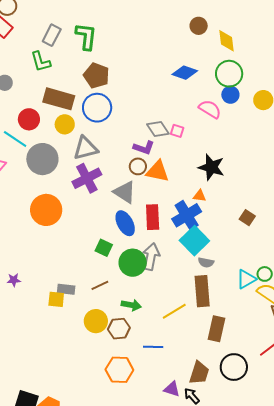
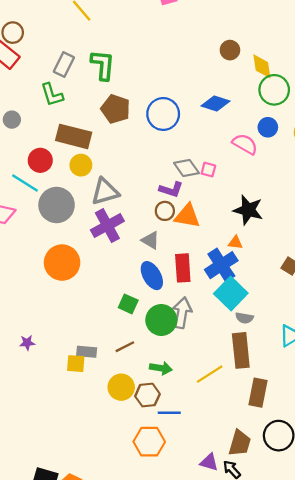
green circle: (229, 74) -> (274, 90), moved
blue circle: (97, 108) -> (163, 114), moved
gray triangle: (125, 192) -> (151, 240), size x0.7
blue line: (153, 347) -> (169, 413), moved

